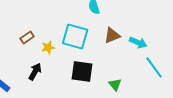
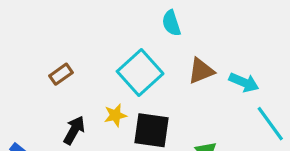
cyan square: (75, 36) -> (140, 73), turned 32
yellow star: (48, 48) -> (115, 115), moved

